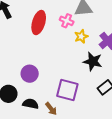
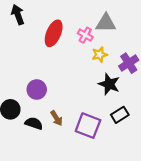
purple square: (67, 90) -> (88, 126), moved
brown arrow: (51, 109) -> (56, 118), moved

